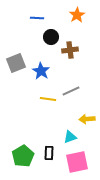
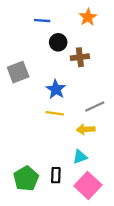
blue star: (41, 71) -> (56, 89), moved
gray line: (71, 91) -> (95, 106), moved
yellow arrow: (87, 119) -> (86, 129), moved
pink square: (77, 162) -> (88, 185), turned -35

